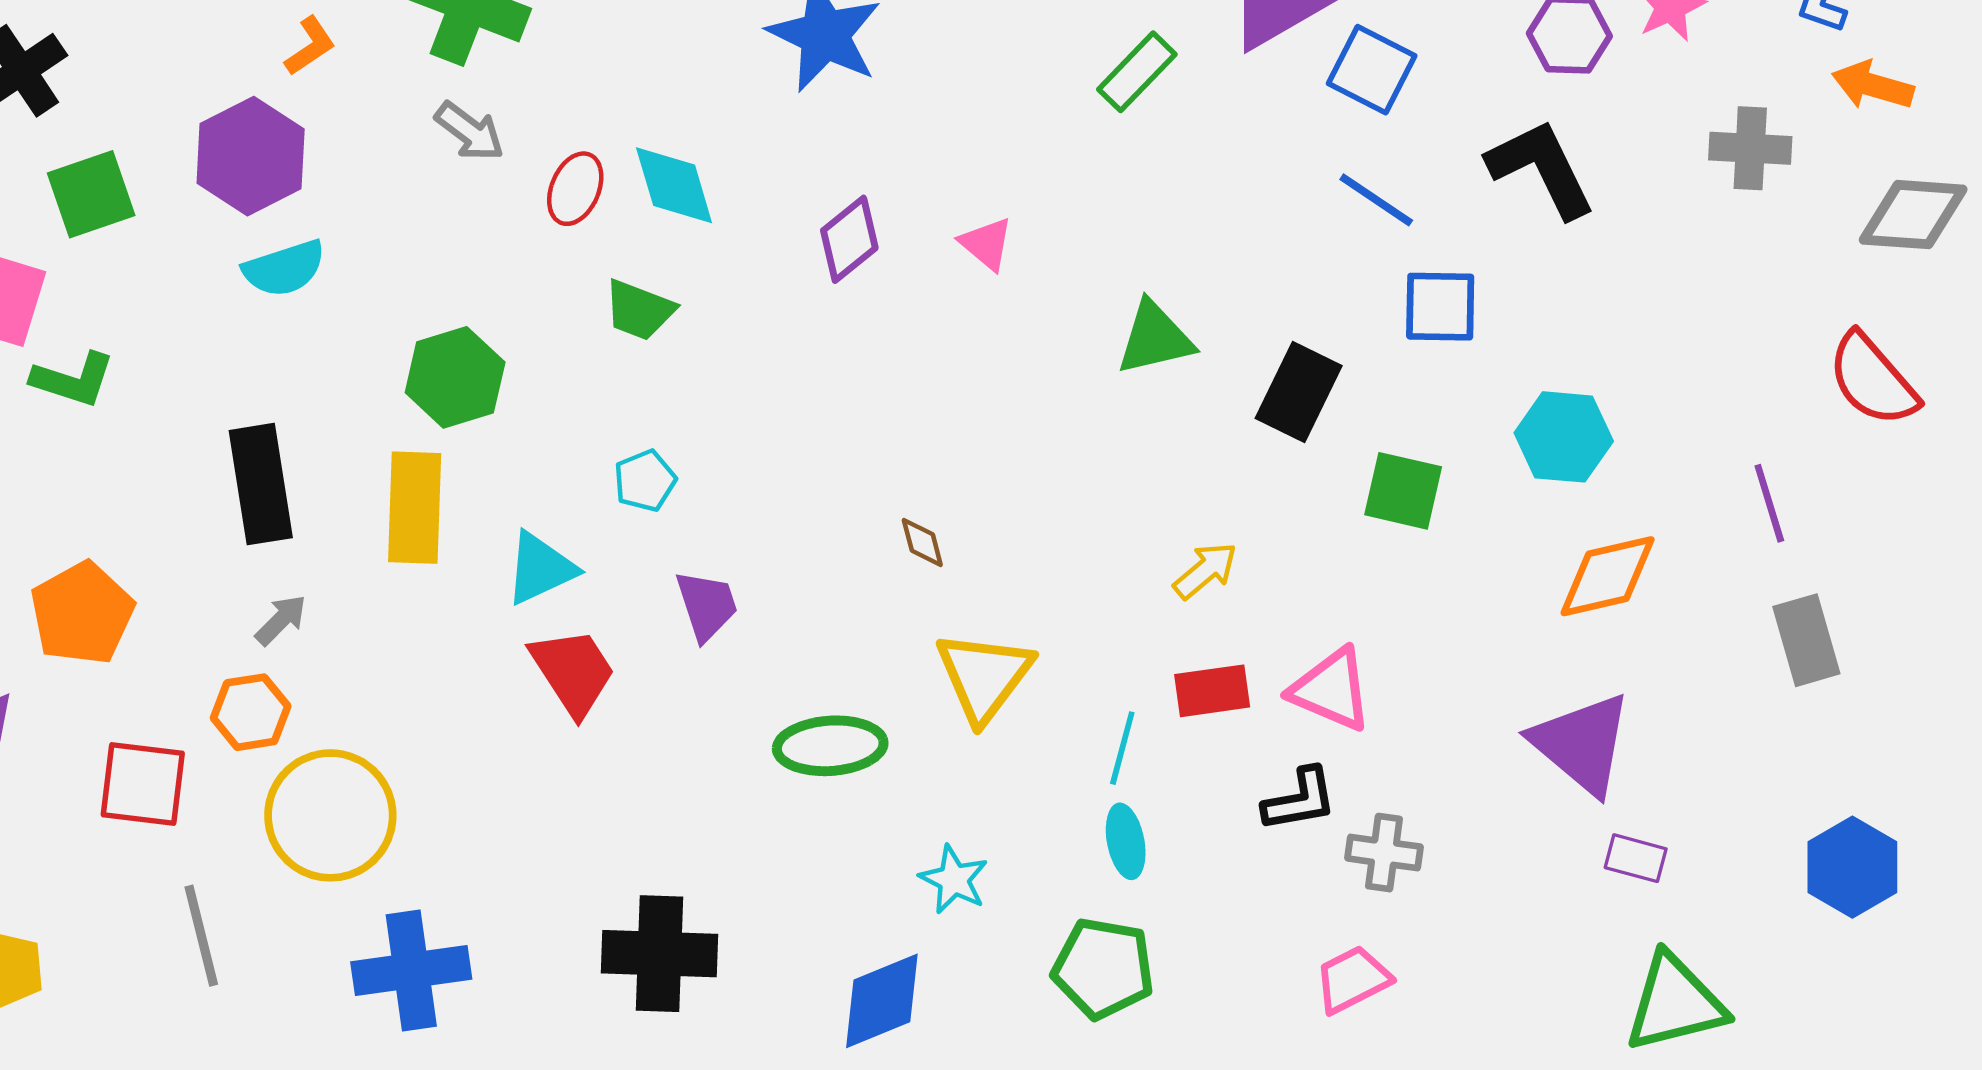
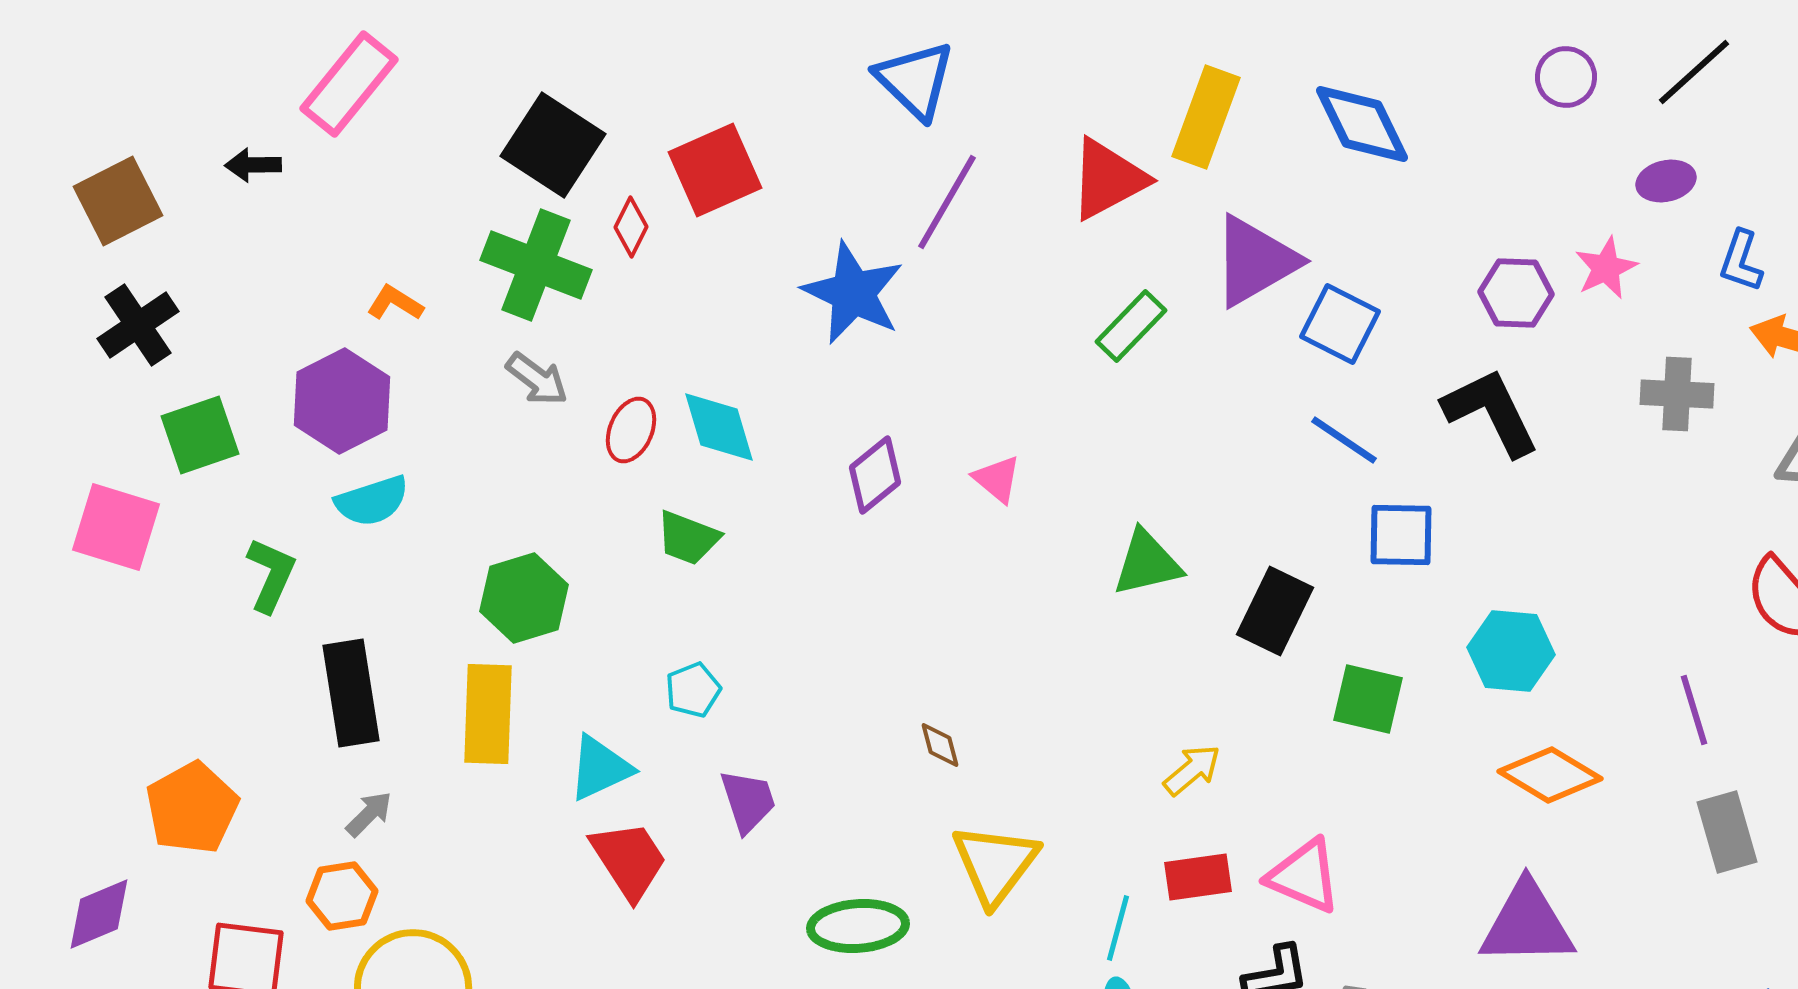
orange L-shape: (310, 46) -> (395, 303), turned -114
green L-shape: (73, 380) -> (271, 575), moved, turned -84
orange diamond: (1608, 576) -> (1550, 775), turned 44
purple triangle: (1582, 744) -> (1527, 924), turned -41

